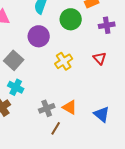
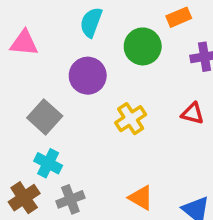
red triangle: (100, 58) -> (193, 113), turned -32
gray cross: (47, 108) -> (70, 199), moved

